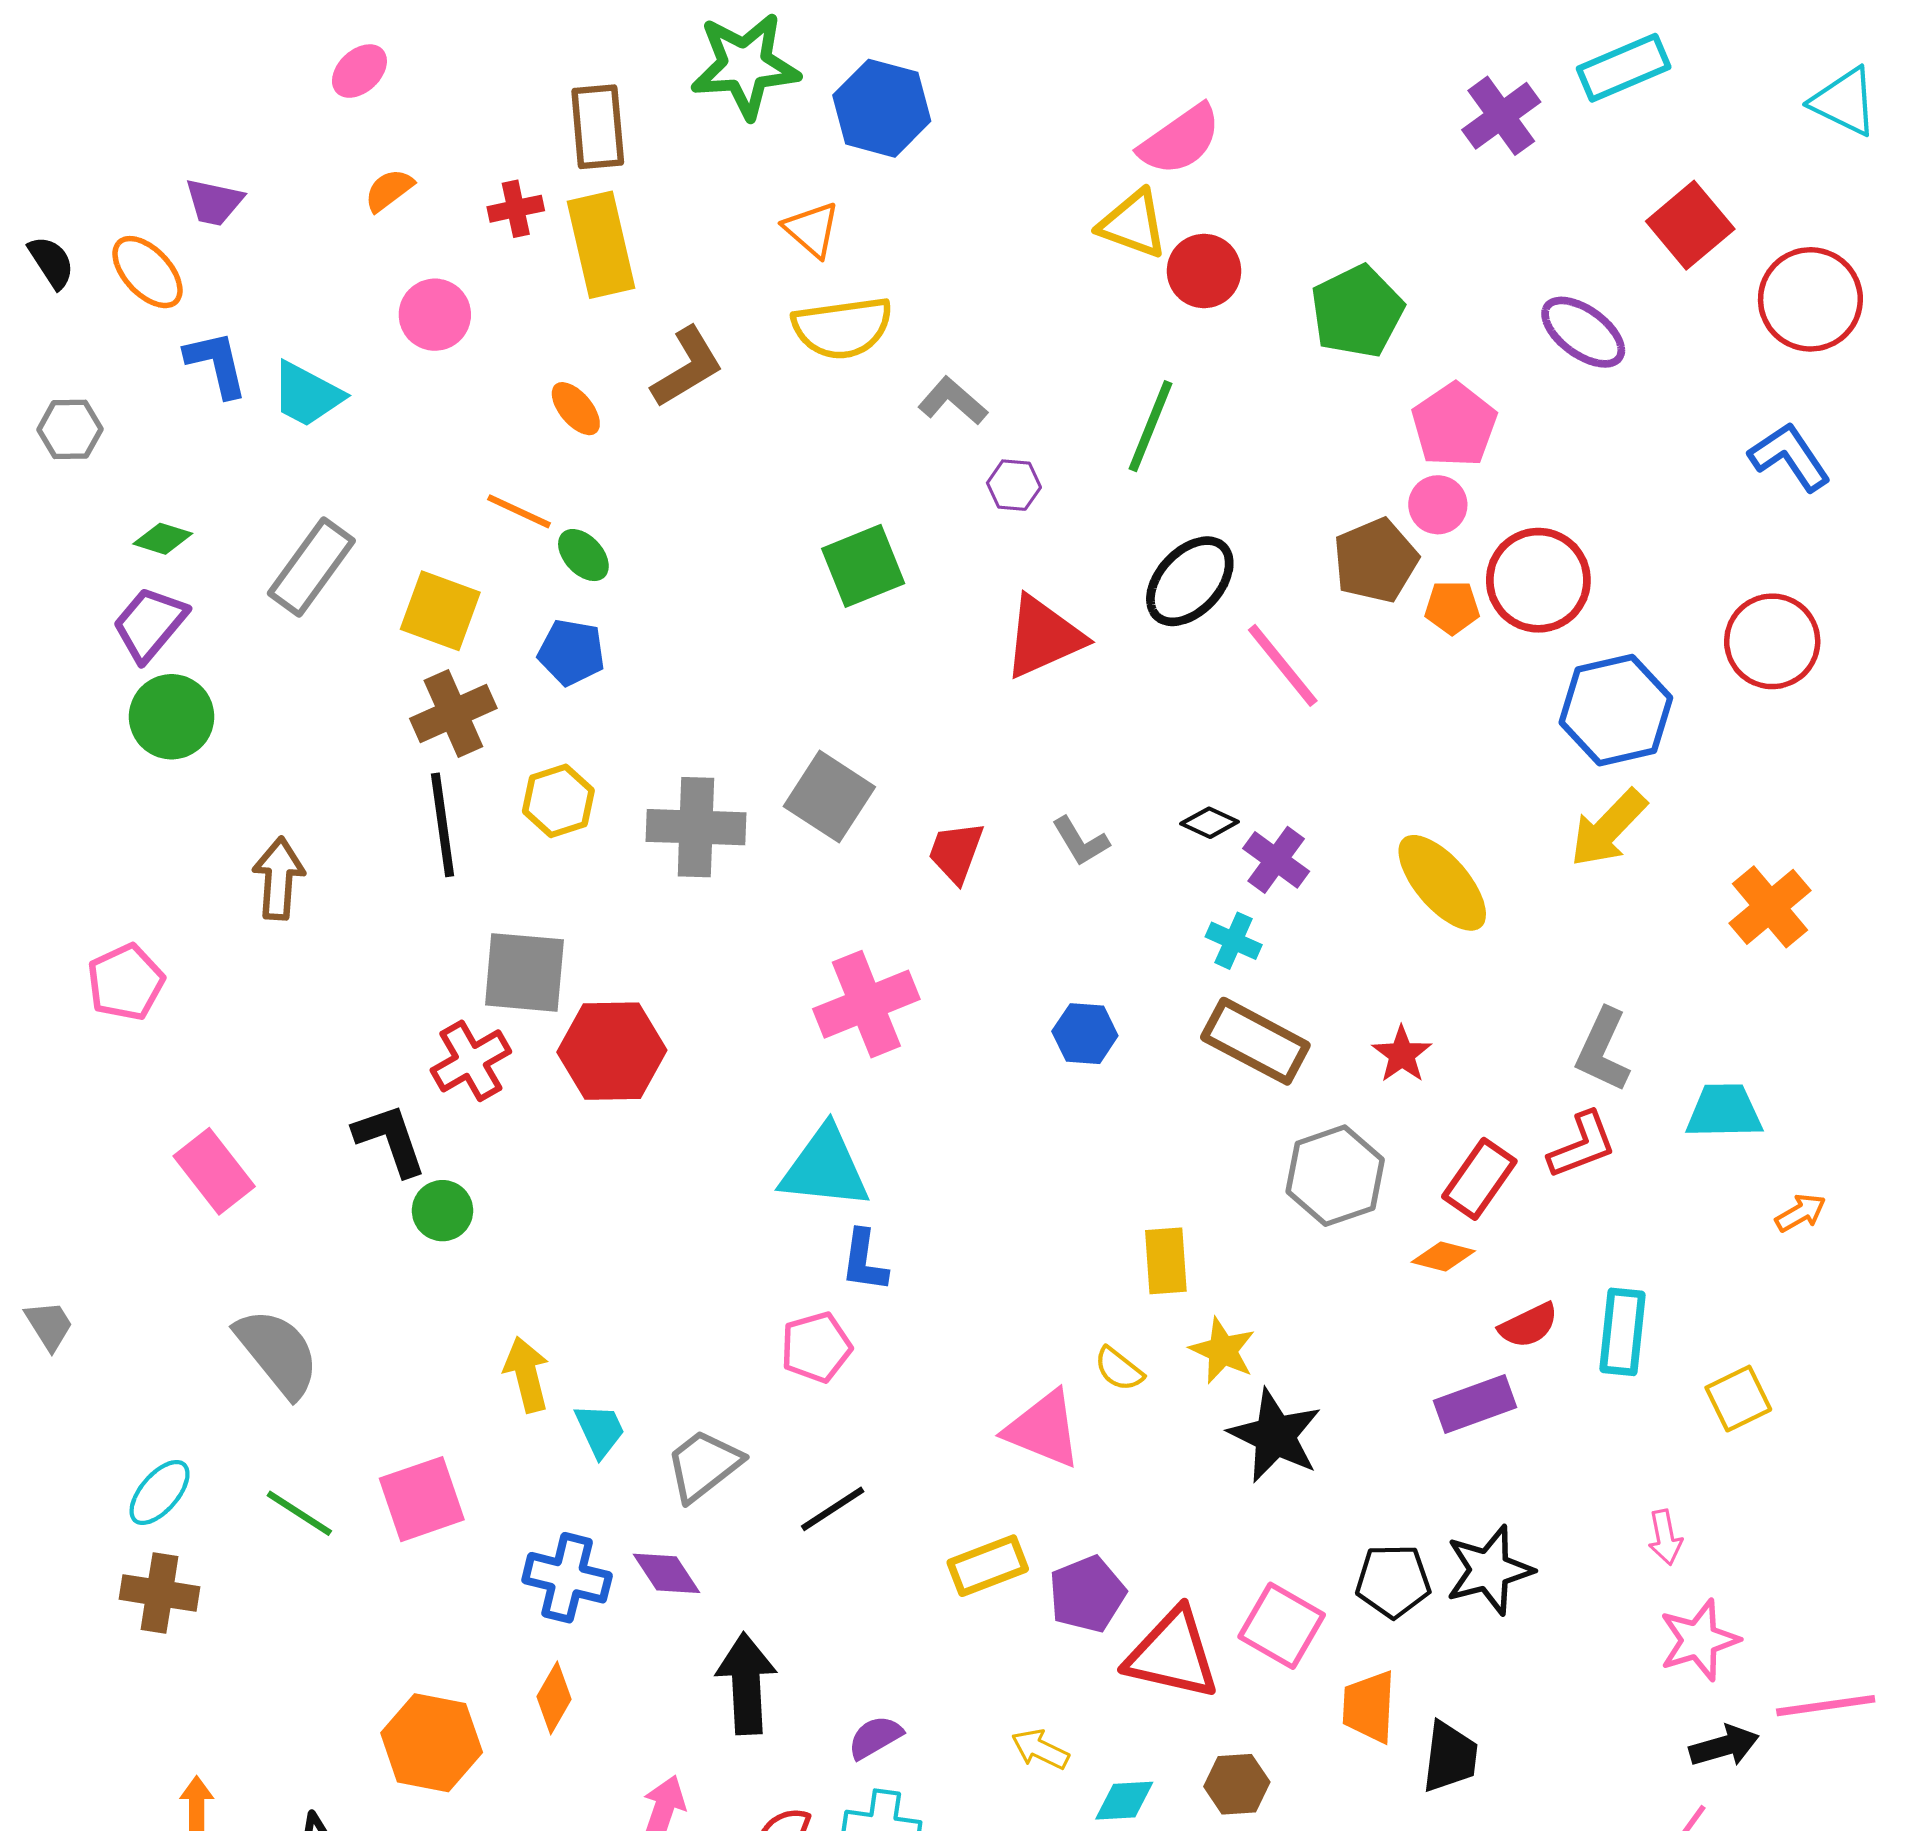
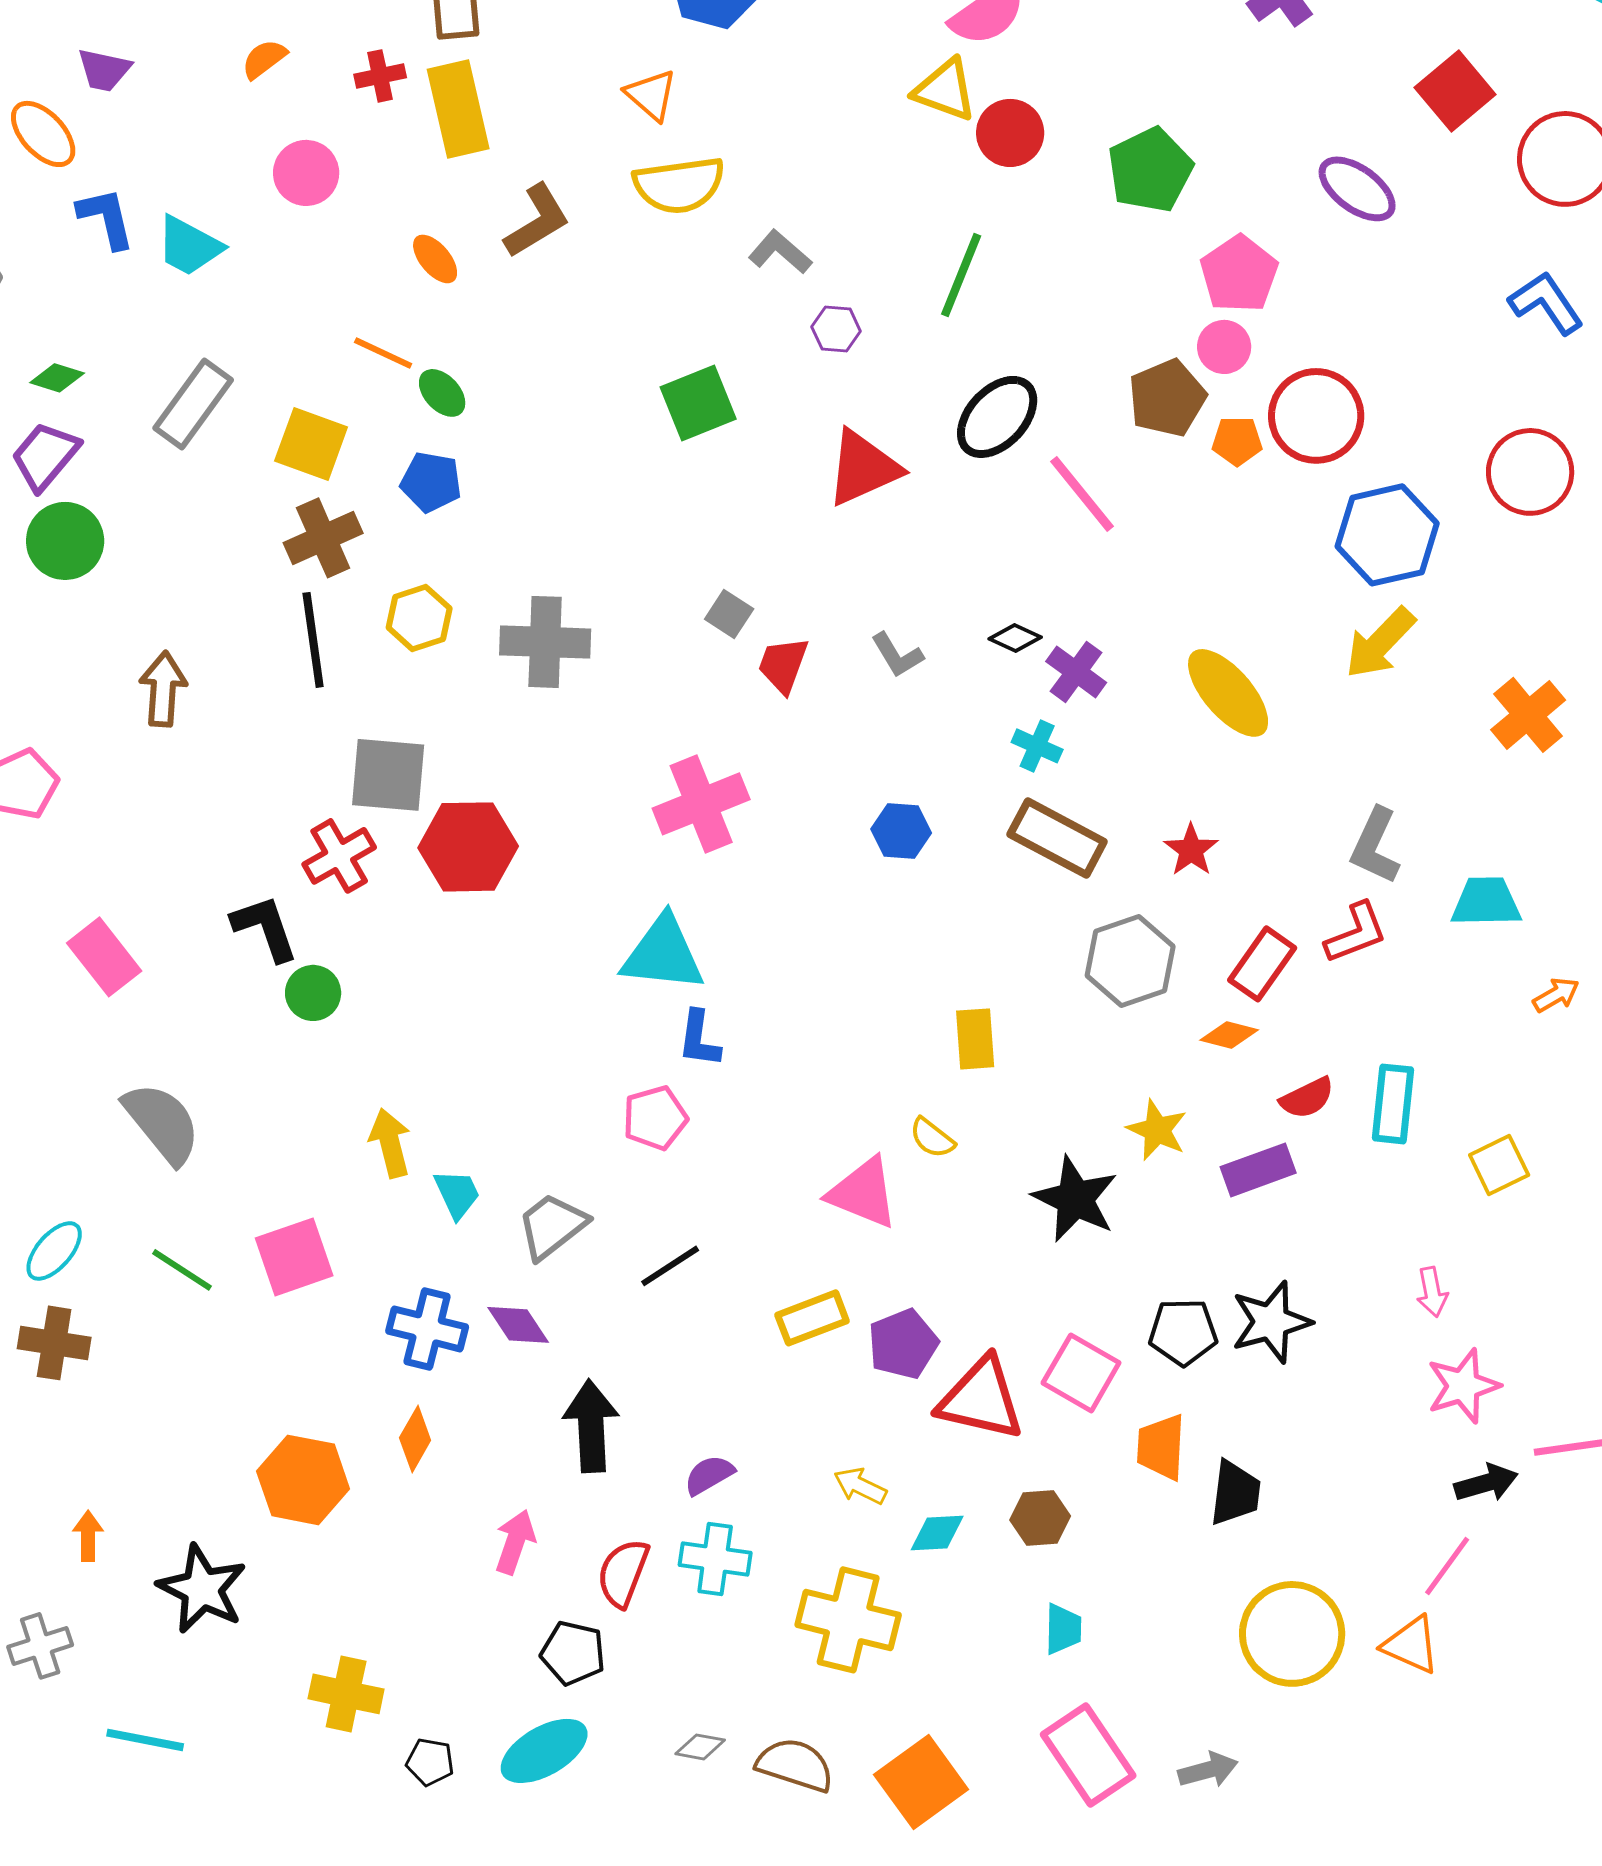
gray square: (829, 797) -> (729, 614), moved, size x0.6
yellow star: (1223, 1350) -> (1157, 1130), moved

